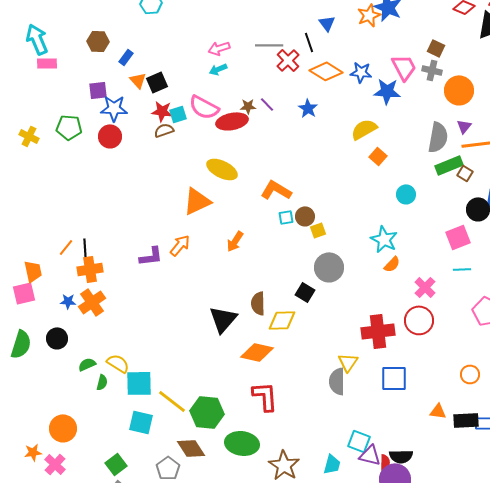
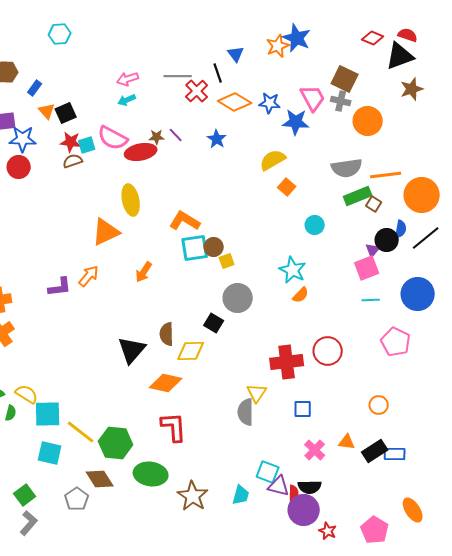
brown square: (436, 48) -> (345, 79), size x1.5
purple triangle: (464, 126) -> (373, 250), moved
gray semicircle: (438, 137) -> (347, 168), turned 72
yellow ellipse: (222, 169) -> (131, 200), turned 52
cyan square: (286, 217) -> (195, 248), size x1.8
pink cross: (425, 287) -> (315, 450), moved
blue square: (394, 378) -> (303, 409), size x0.7
black rectangle: (466, 420) -> (375, 451), turned -30

